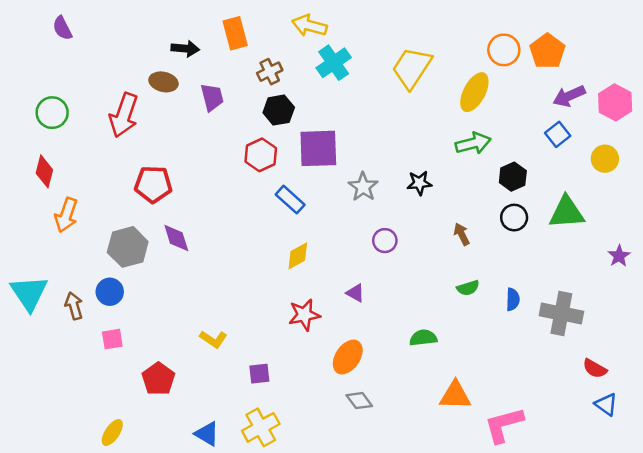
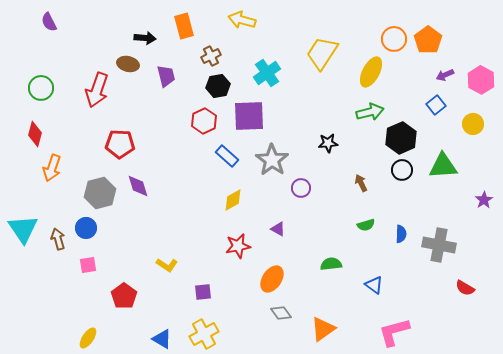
cyan cross: (334, 63) -> (267, 73), moved
purple arrow: (569, 96) -> (445, 75), size x0.7
black hexagon: (513, 177) -> (401, 138), size x1.4
gray star: (363, 187) -> (272, 160), moved, size x1.4
orange triangle: (455, 395) -> (323, 329), moved, turned -36
blue triangle: (606, 404) -> (374, 285), moved

